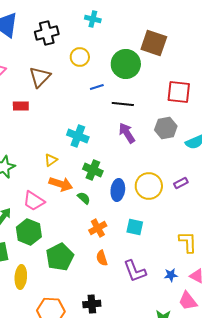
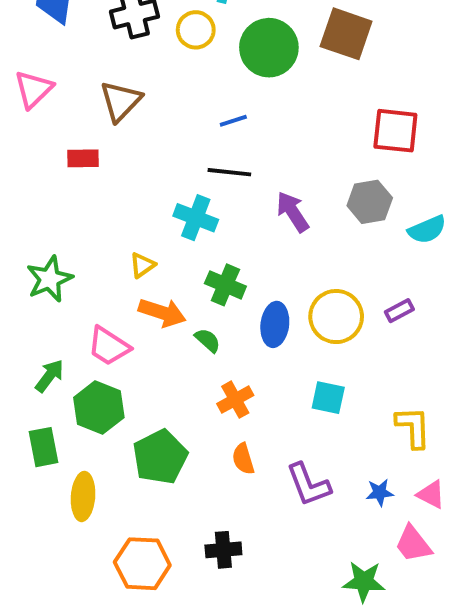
yellow circle: (80, 57) -> (196, 30), moved
green circle: (126, 64) -> (269, 48), moved
black line: (123, 104) -> (229, 172), moved
cyan square: (135, 227) -> (328, 398), moved

